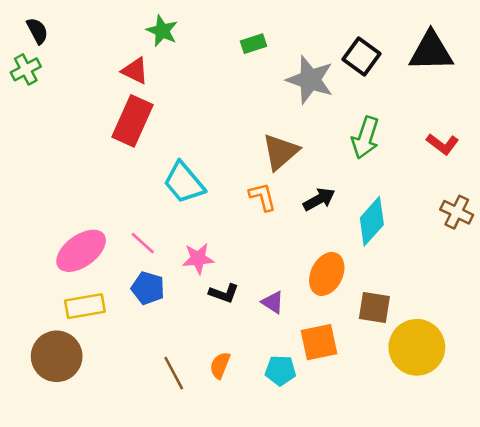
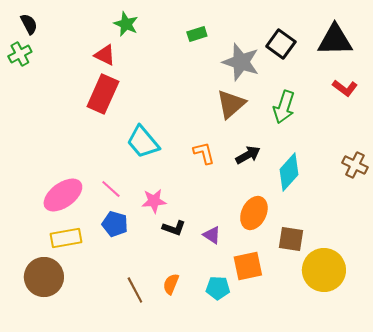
red L-shape: (443, 144) -> (345, 88), moved
brown triangle: (280, 152) -> (231, 104), moved

